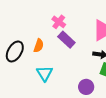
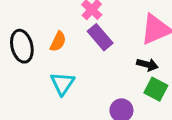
black ellipse: (15, 51) -> (22, 46), turned -50

